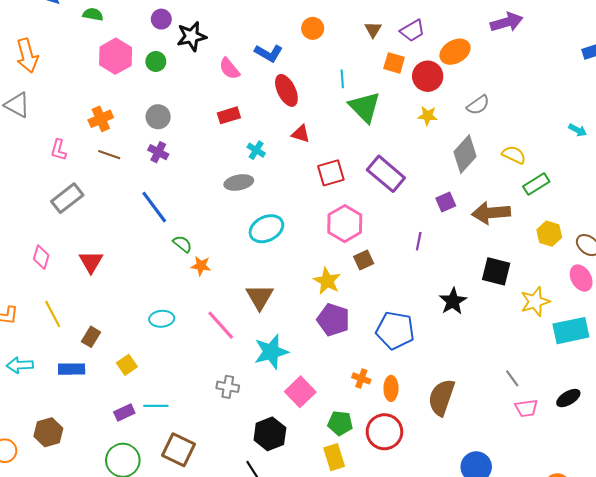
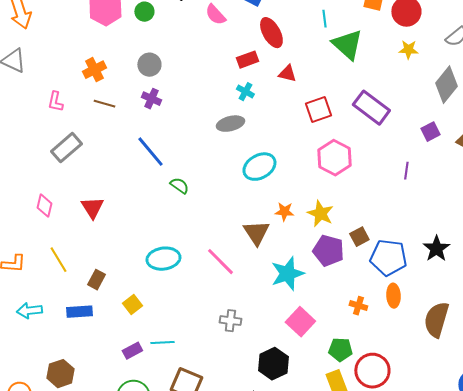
red rectangle: (229, 115) -> (247, 60), moved
brown square: (364, 260) -> (359, 237), moved
orange star: (201, 266) -> (284, 212), moved
black star: (453, 301) -> (436, 249), moved
cyan ellipse: (162, 319) -> (163, 259), size x1.4
cyan star: (271, 352) -> (287, 274), moved
orange ellipse: (391, 388) -> (393, 296), moved
red circle: (384, 432) -> (372, 371), moved

